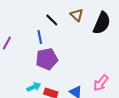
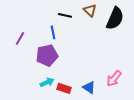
black line: (52, 20) -> (65, 15), turned -32
purple pentagon: (47, 59) -> (47, 55), moved

